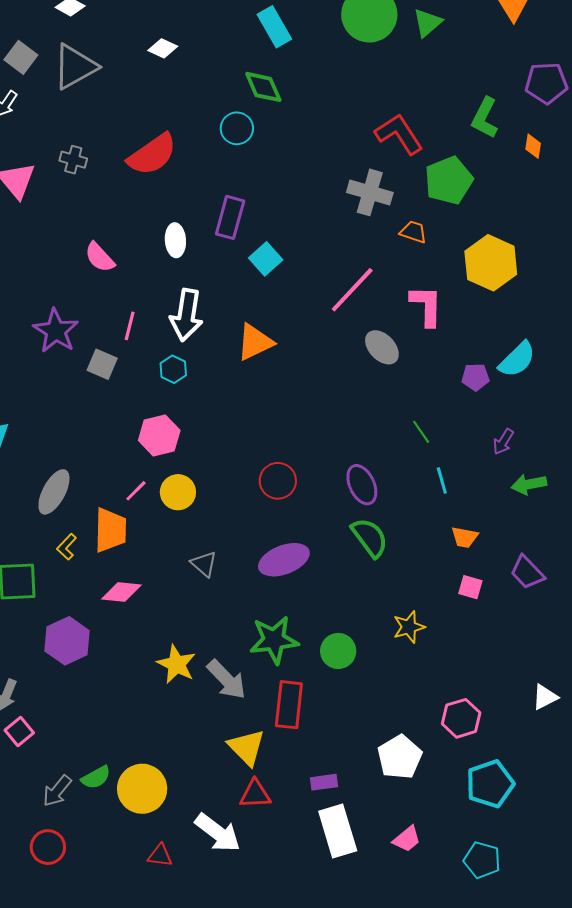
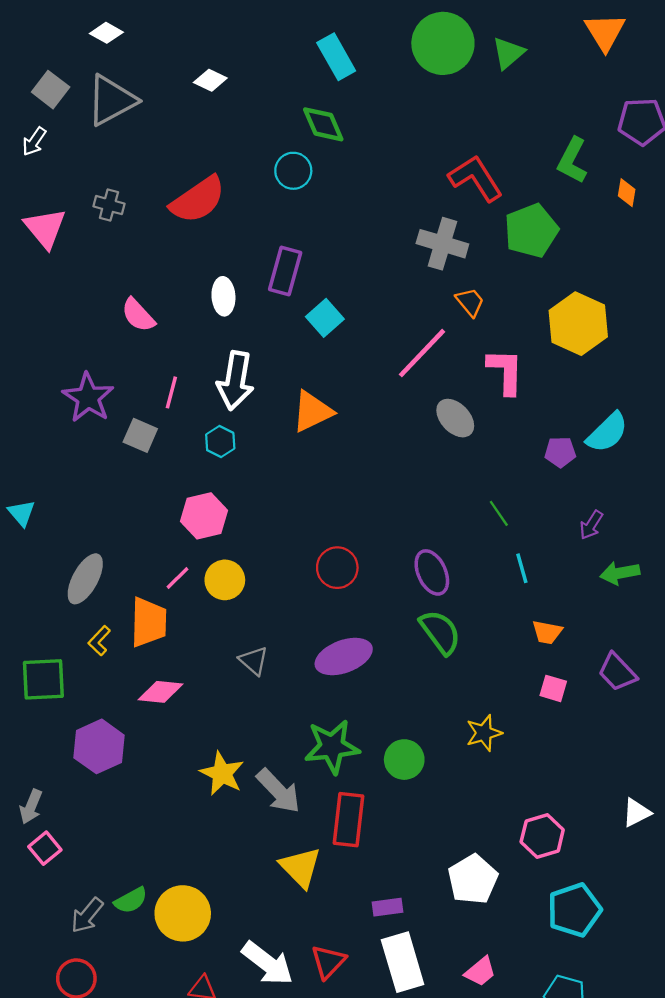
orange trapezoid: (413, 232) -> (470, 302), moved, turned 32
red triangle: (255, 794) -> (328, 962), moved, turned -44

